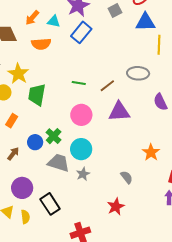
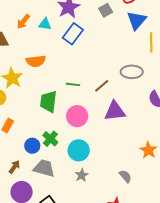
blue triangle: (145, 22) -> (137, 20), turned -45
orange semicircle: (41, 44) -> (36, 61), moved
green trapezoid: (37, 95) -> (48, 102), moved
brown arrow: (13, 154) -> (14, 167), moved
gray trapezoid: (59, 163) -> (44, 168), moved

